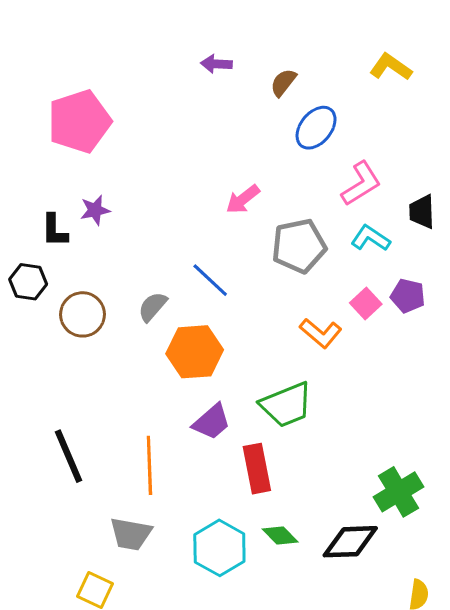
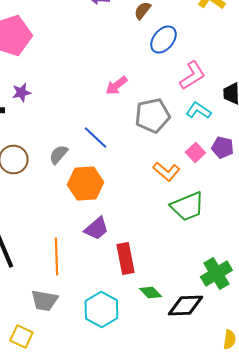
green trapezoid: (286, 405) -> (187, 206), moved
green diamond: (280, 536) -> (150, 292), moved

